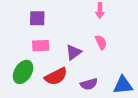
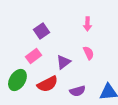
purple square: (37, 18) -> (41, 31), moved, turned -35
pink rectangle: (41, 46) -> (33, 56), turned -35

